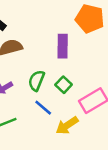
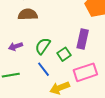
purple rectangle: (63, 46) -> (83, 39), moved

